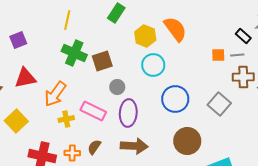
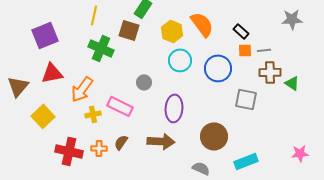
black rectangle: (243, 36) -> (241, 31), moved
purple square: (18, 40) -> (45, 35), size x1.5
brown square: (102, 61) -> (129, 30), moved, turned 35
blue circle: (175, 99) -> (218, 68), moved
gray square: (219, 104) -> (246, 99), turned -30
purple ellipse: (128, 113) -> (174, 108), moved

